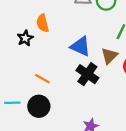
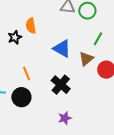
black cross: (87, 74) -> (61, 85), moved
orange line: (42, 79) -> (27, 74), turned 32

